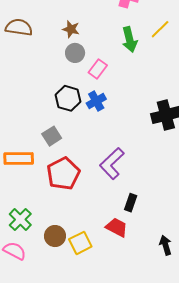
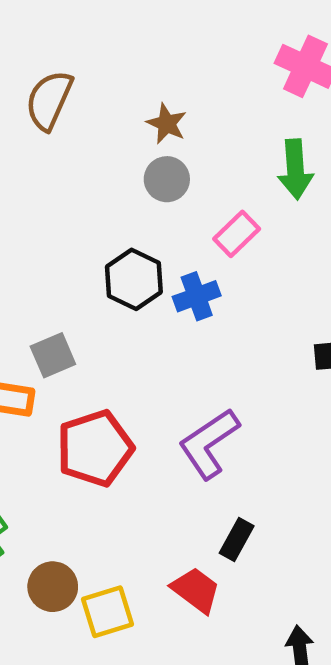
brown semicircle: (19, 27) -> (49, 100), turned -84
pink rectangle: (98, 69) -> (237, 234), moved
gray square: (52, 136) -> (53, 355), moved

